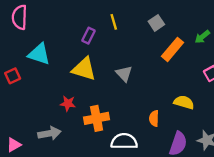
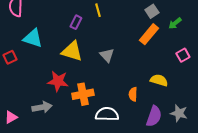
gray square: (156, 23) -> (152, 11), moved
red star: (68, 103) -> (58, 81), size x1.5

